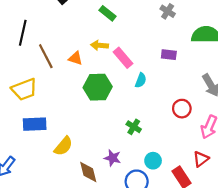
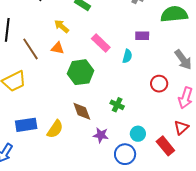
yellow arrow: (99, 45) -> (62, 26), moved, turned 42
cyan semicircle: (141, 80) -> (127, 56), moved
blue rectangle: (35, 124) -> (26, 125), moved
brown diamond: (88, 172) -> (82, 111), moved

